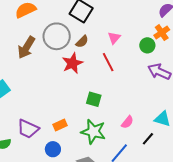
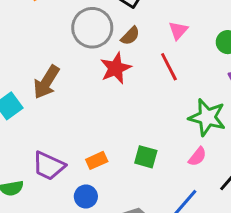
brown arrow: (26, 47) -> (46, 82), moved
green square: (94, 99) -> (146, 157), moved
green star: (93, 132) -> (207, 117), moved

